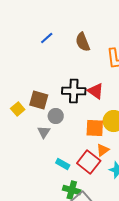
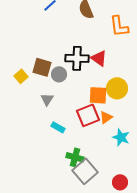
gray circle: (56, 116) -> (59, 74), moved
red square: (89, 162) -> (88, 115), moved, turned 30
cyan rectangle: (63, 164) -> (58, 127), moved

